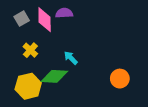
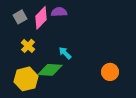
pink diamond: (45, 20) -> (41, 18), turned 45

